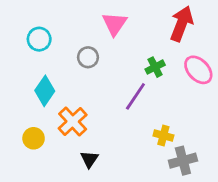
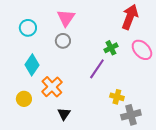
pink triangle: (115, 24) -> (66, 18), moved

